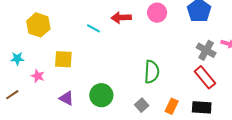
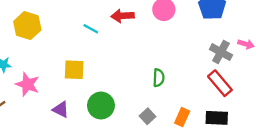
yellow square: (63, 59) -> (74, 70), moved
green semicircle: (152, 72) -> (159, 78), size x0.7
pink star: (38, 76) -> (27, 84), size x1.5

